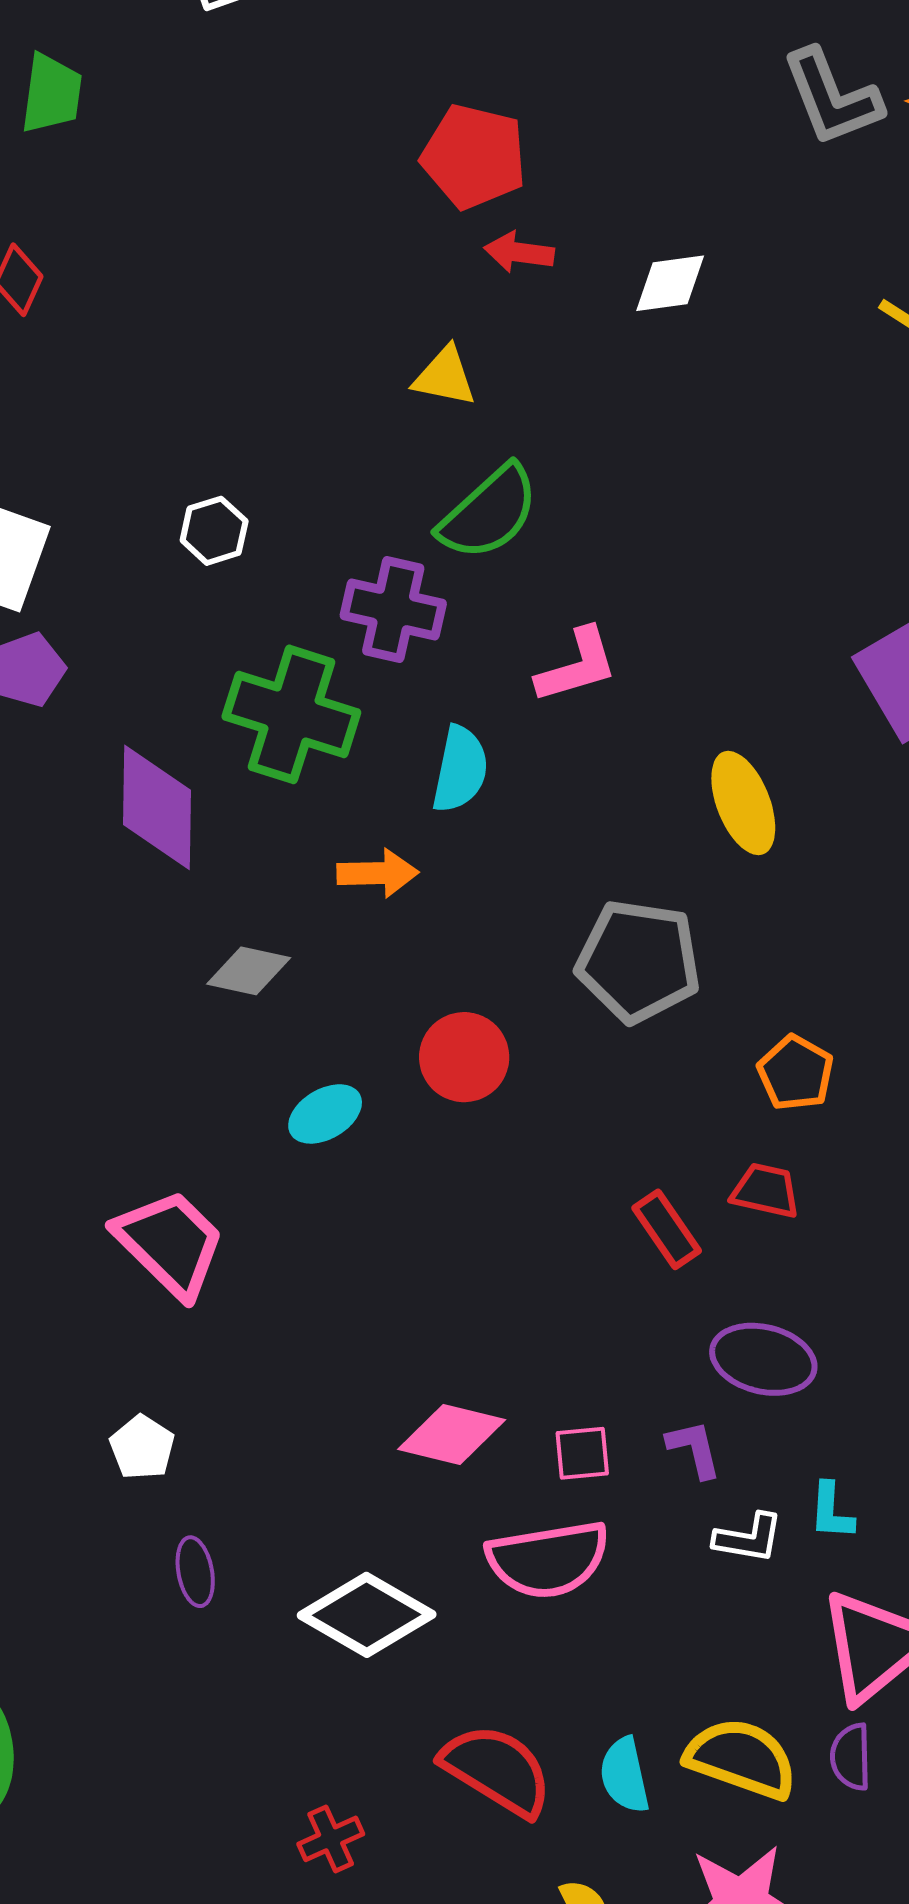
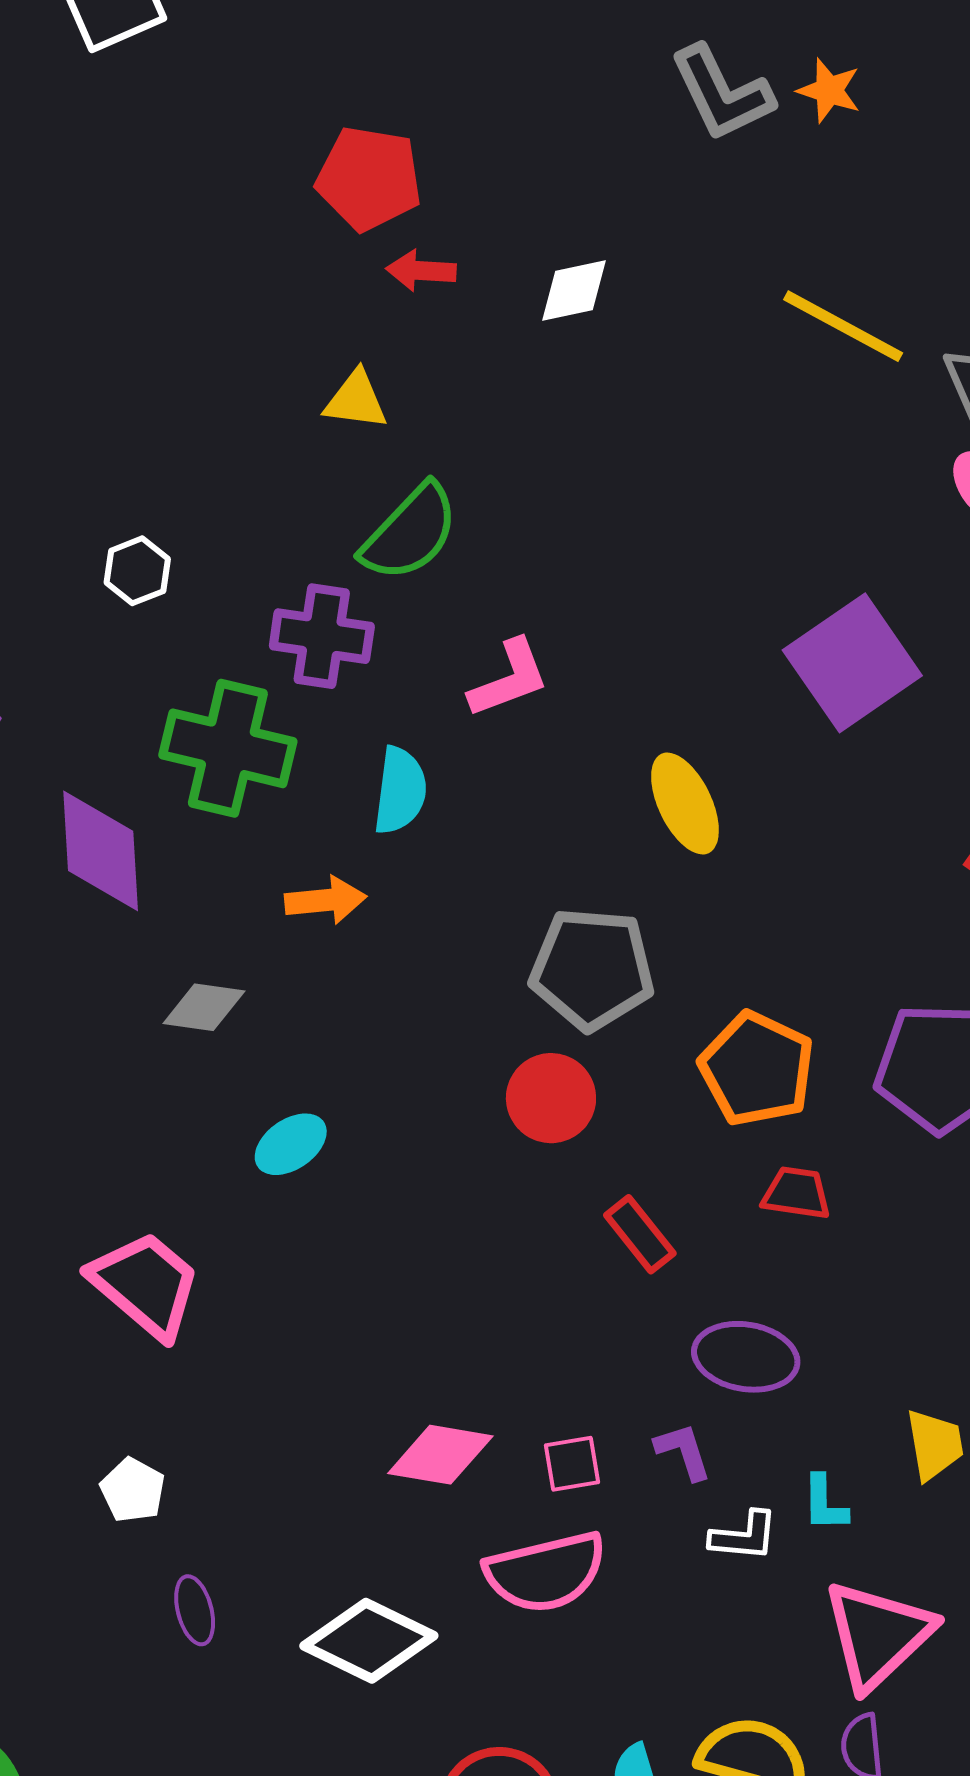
red circle: (464, 1057) -> (551, 1098), moved
orange pentagon: (796, 1073) -> (757, 1069), size x1.5
red trapezoid: (766, 1191) -> (796, 1193), moved

